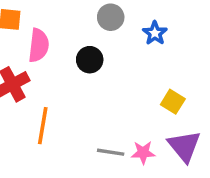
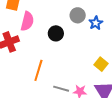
gray circle: (111, 17) -> (78, 15), moved
orange line: (43, 126) -> (38, 70), moved

